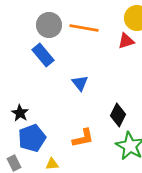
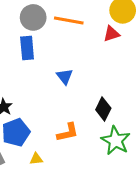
blue rectangle: (43, 55) -> (27, 48), turned 35

